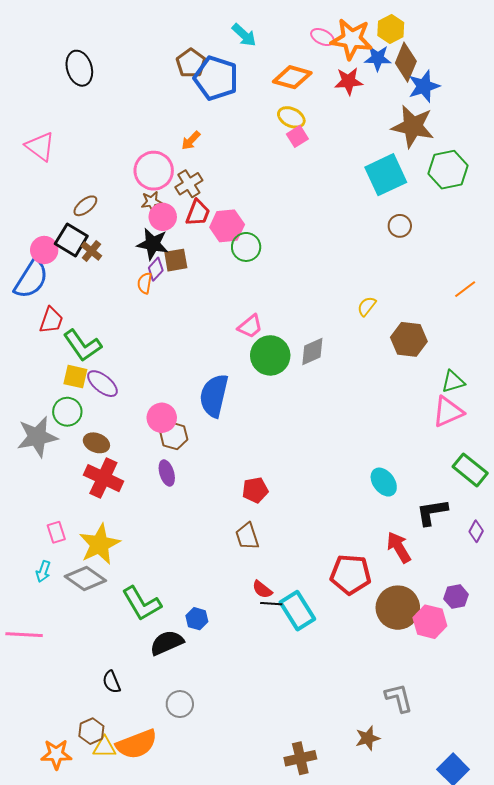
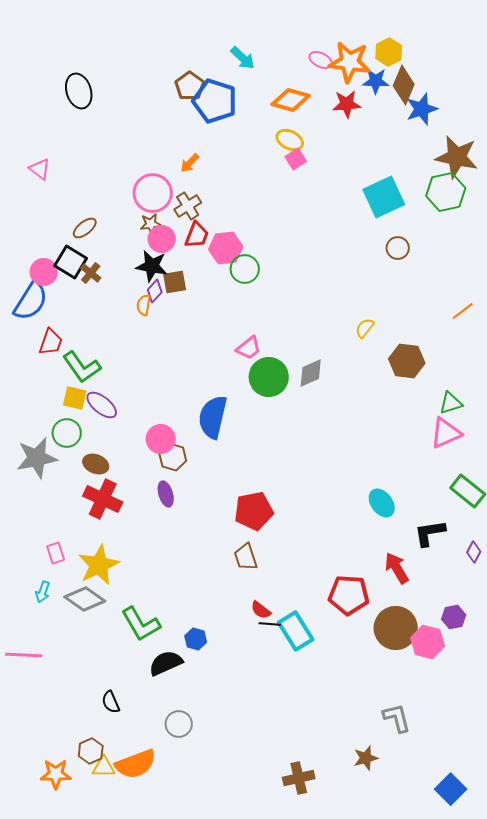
brown star: (413, 126) -> (457, 157), moved
pink triangle: (40, 147) -> (40, 169), size x0.7
red pentagon: (255, 490) -> (254, 511), size x1.5

